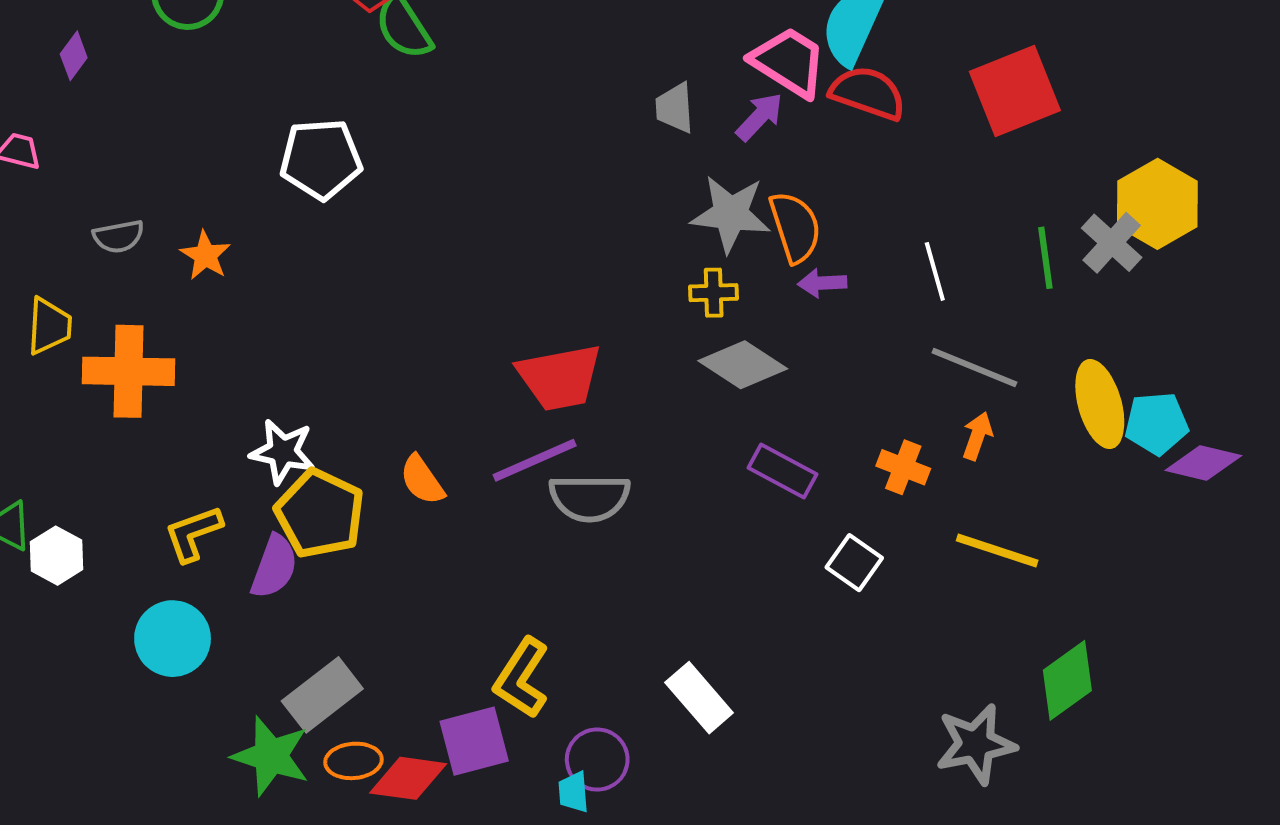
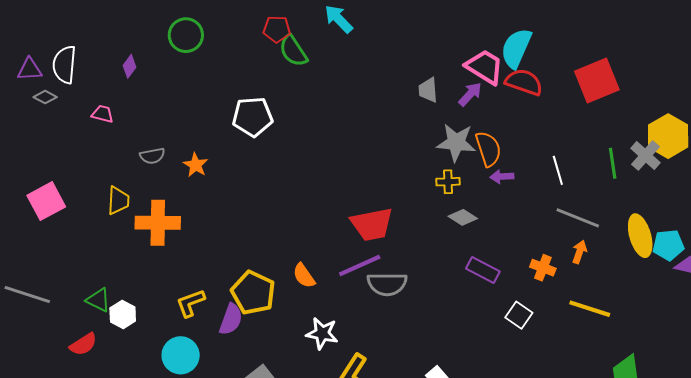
gray diamond: (743, 365) -> (463, 217), size x0.7
white star: (283, 452) -> (322, 333), moved

